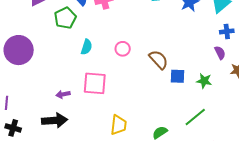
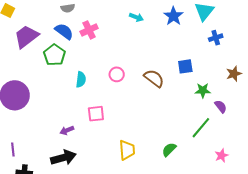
purple semicircle: (220, 53) -> (221, 106), moved
blue square: (177, 76) -> (185, 66), moved
pink square: (95, 83) -> (96, 114), size x0.7

